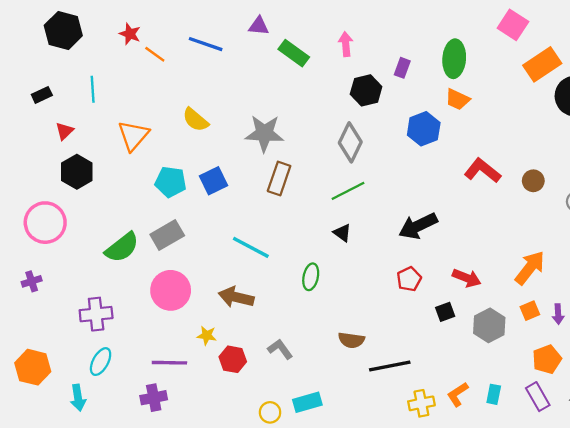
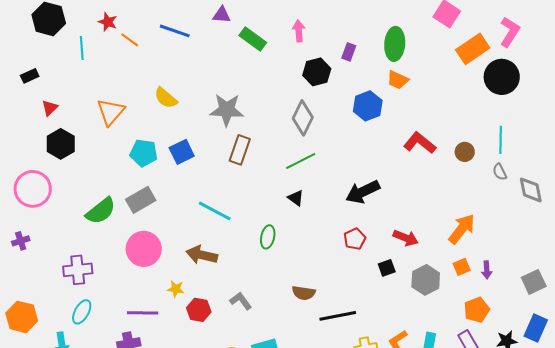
cyan line: (93, 89) -> (82, 48), moved

